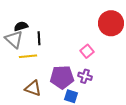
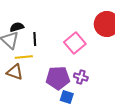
pink square: (87, 51) -> (75, 43), moved, size x1.5
brown triangle: (33, 88) -> (15, 72), moved

